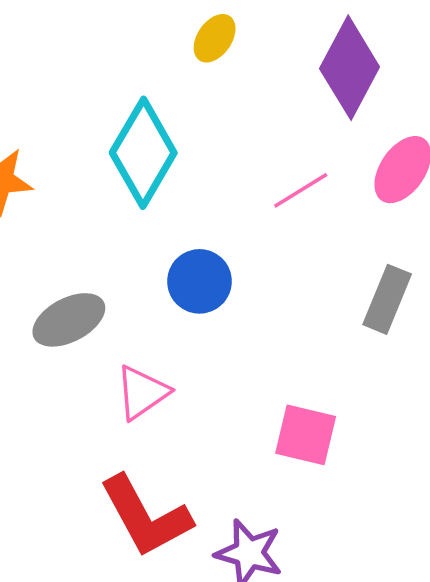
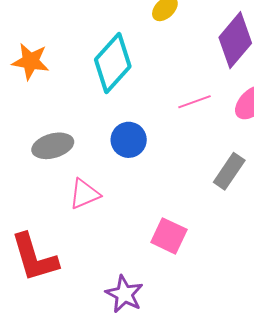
red L-shape: (146, 516) -> (34, 258), moved

